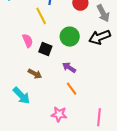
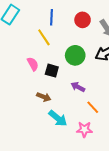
orange line: (72, 89) -> (93, 107), moved
cyan arrow: (21, 96) -> (58, 118), moved
pink star: (59, 114) -> (84, 129), moved

